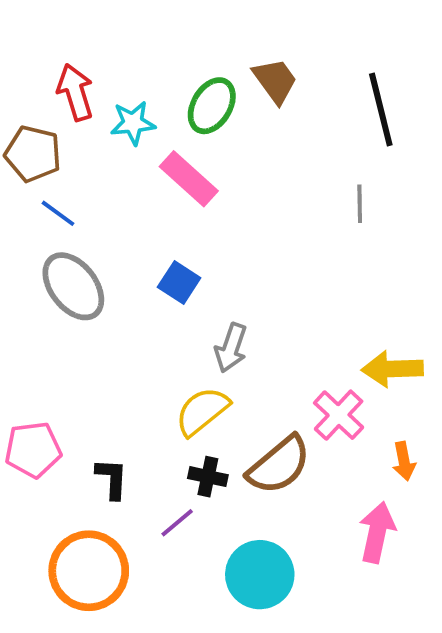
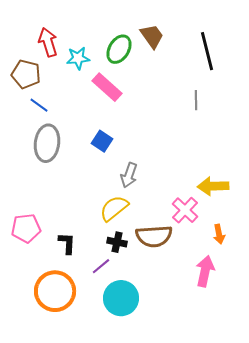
gray ellipse: (73, 286) -> (47, 143), turned 45
brown semicircle: (279, 465) -> (154, 236), turned 36
cyan circle: (260, 575) -> (121, 298), moved

